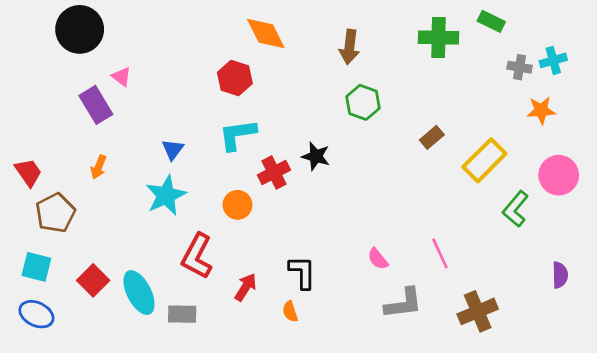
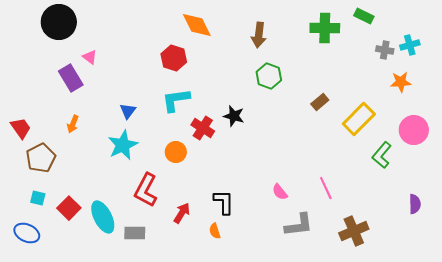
red cross: (274, 172) -> (203, 128), turned -30
cyan square: (36, 267) -> (38, 198), moved, size x0.7

